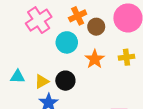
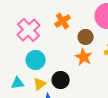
brown circle: (96, 27) -> (86, 37), moved
cyan circle: (67, 42) -> (36, 60), moved

